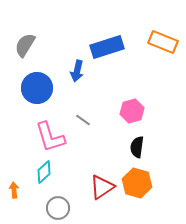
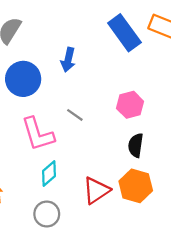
blue rectangle: (107, 47) -> (124, 33), moved, turned 72
cyan diamond: (44, 172) -> (49, 173), moved

